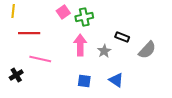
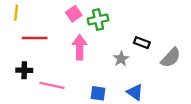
pink arrow: (80, 45) -> (80, 47), moved
pink line: (40, 59) -> (52, 85), moved
black cross: (16, 75) -> (24, 70), moved, turned 32

